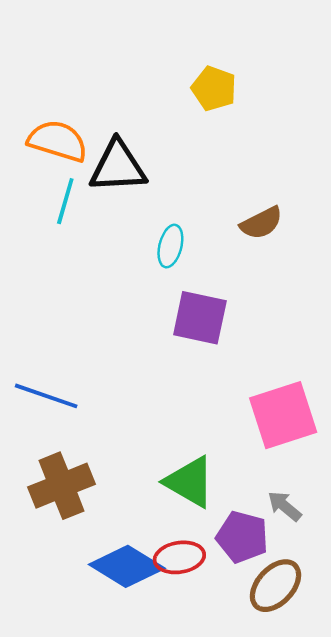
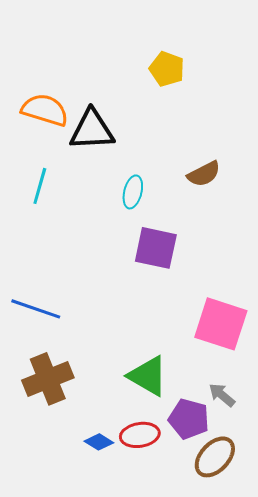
cyan line: (65, 201) -> (40, 186), moved
pink square: (283, 415) -> (221, 324), turned 36
blue diamond: (127, 566) -> (99, 442), size x0.5

